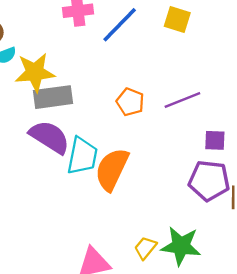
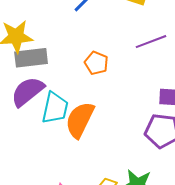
purple line: (182, 100) -> (151, 42), moved
purple semicircle: (50, 137) -> (28, 92), turned -72

